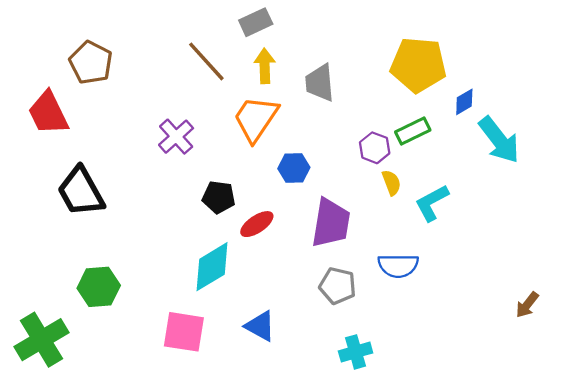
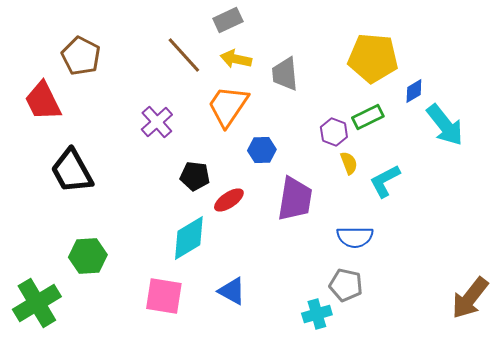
yellow arrow: (265, 66) -> (236, 59), turned -76
gray pentagon: (338, 286) -> (346, 285), moved
brown arrow: (527, 305) -> (470, 298), moved, size x1.8

